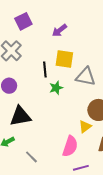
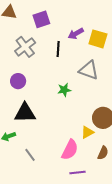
yellow square: (64, 59) -> (98, 39), moved
black line: (45, 69) -> (58, 49), moved
gray triangle: (86, 77) -> (89, 70), moved

